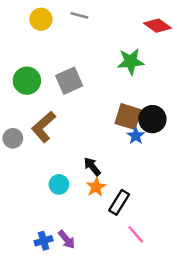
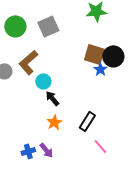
black arrow: (92, 166) -> (52, 98), moved
cyan circle: (59, 184) -> (43, 81), moved
orange star: (96, 187) -> (54, 122), moved

